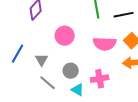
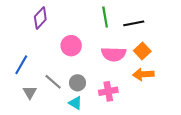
gray triangle: (42, 60) -> (30, 92), moved
gray line: (48, 83) -> (53, 82), moved
cyan triangle: (78, 90) -> (75, 103), moved

